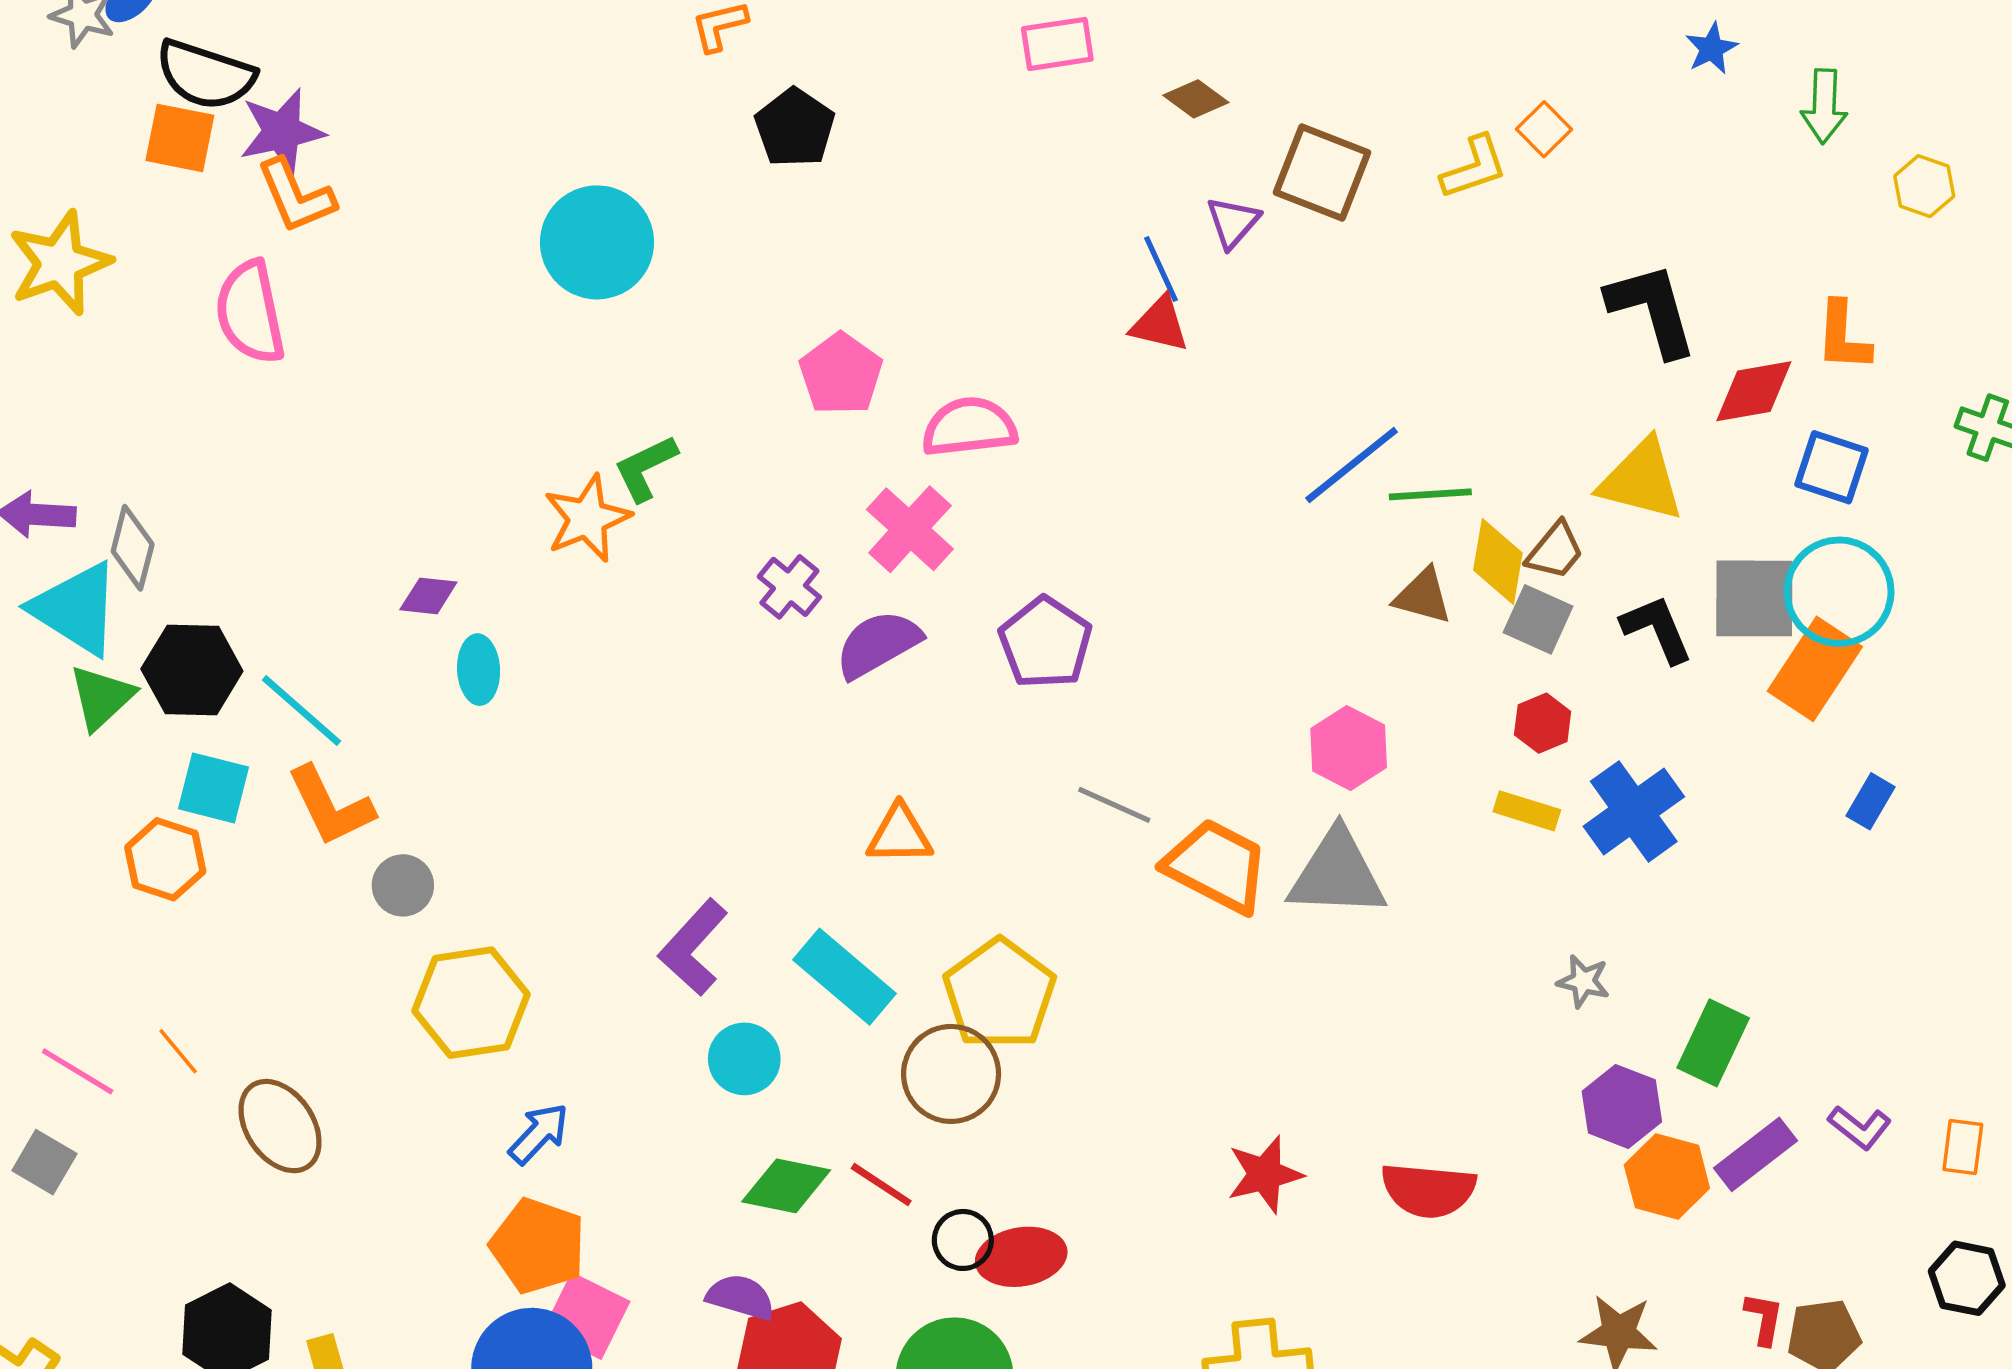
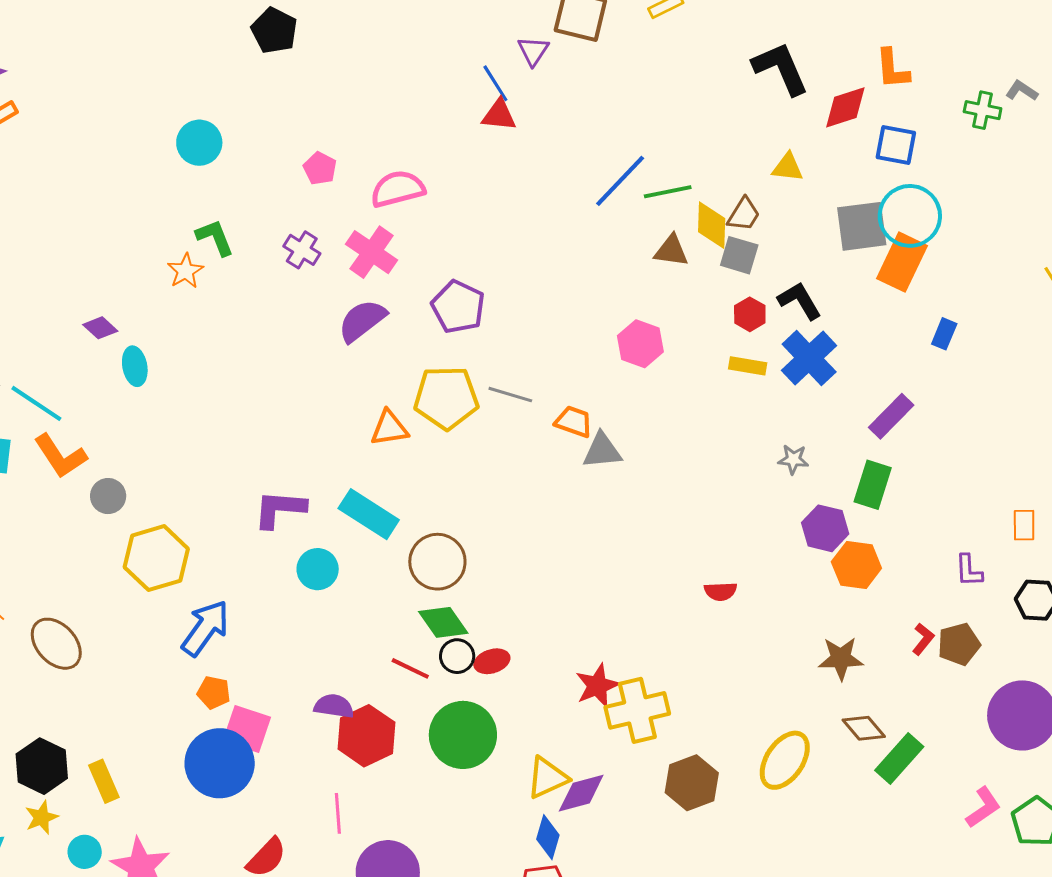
cyan circle: (597, 242) -> (199, 143), moved, size x0.7
pink pentagon: (841, 374) -> (320, 168), size x0.7
green L-shape: (645, 468) -> (215, 237), turned 102
yellow triangle: (1641, 480) -> (788, 167), size x0.6
orange star: (587, 518) -> (185, 271), size x0.7
purple cross: (789, 587) -> (302, 250), moved
purple diamond: (428, 596) -> (100, 328), turned 44
black L-shape: (1657, 629) -> (800, 301), moved
orange trapezoid: (1216, 866) -> (574, 422), size x0.6
gray triangle: (1337, 874) -> (602, 451), moved, size x0.7
purple L-shape: (693, 947) -> (280, 509), turned 60
yellow pentagon: (999, 994) -> (446, 398), moved, turned -30
purple L-shape: (1860, 1127) -> (969, 571), moved, turned 57
blue arrow: (539, 1134) -> (205, 628), size x1.5
purple rectangle: (1755, 1154) -> (891, 416), moved
red star: (1265, 1174) -> (597, 686), moved
red line: (881, 1185) -> (410, 668), moved
green diamond: (786, 1186) -> (443, 622), moved, turned 51
red semicircle: (1428, 1190) -> (721, 591), size x0.6
orange pentagon: (538, 1246) -> (214, 692), size x0.6
red ellipse: (1021, 1257) -> (492, 661), size x0.7
red L-shape: (1764, 1319) -> (923, 639), turned 36

